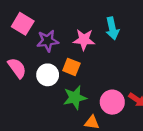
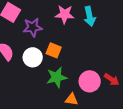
pink star: (84, 40) -> (65, 14), moved

